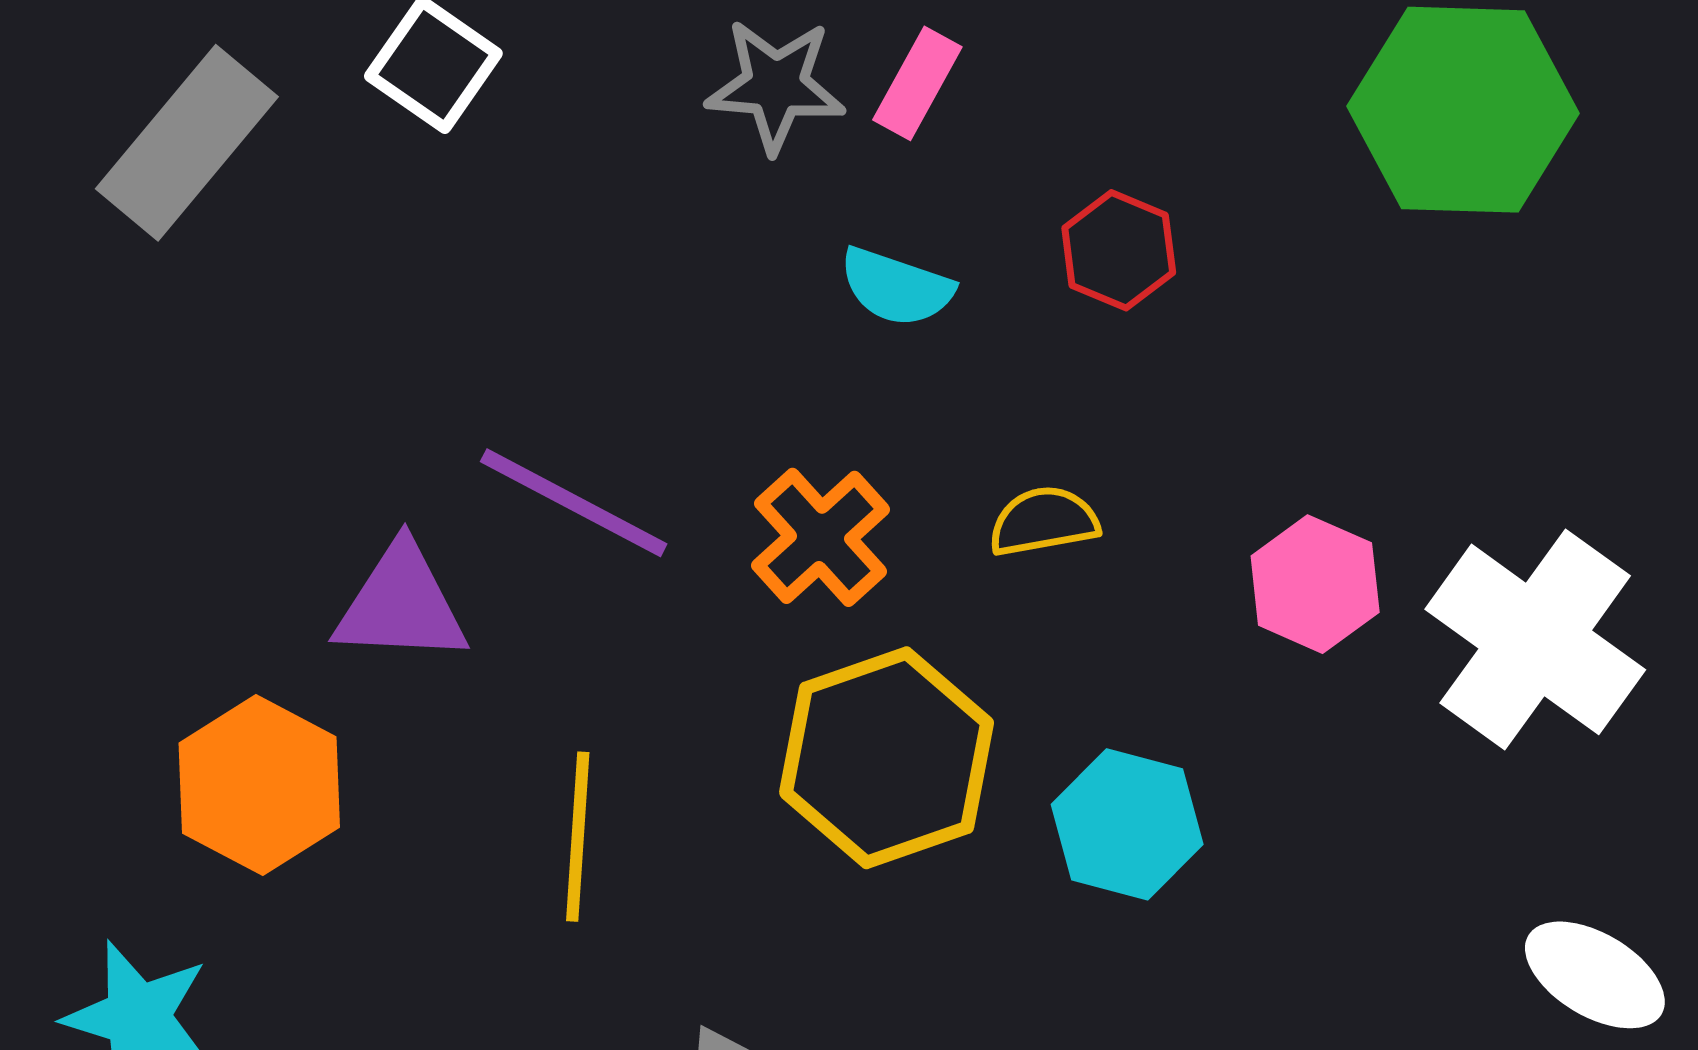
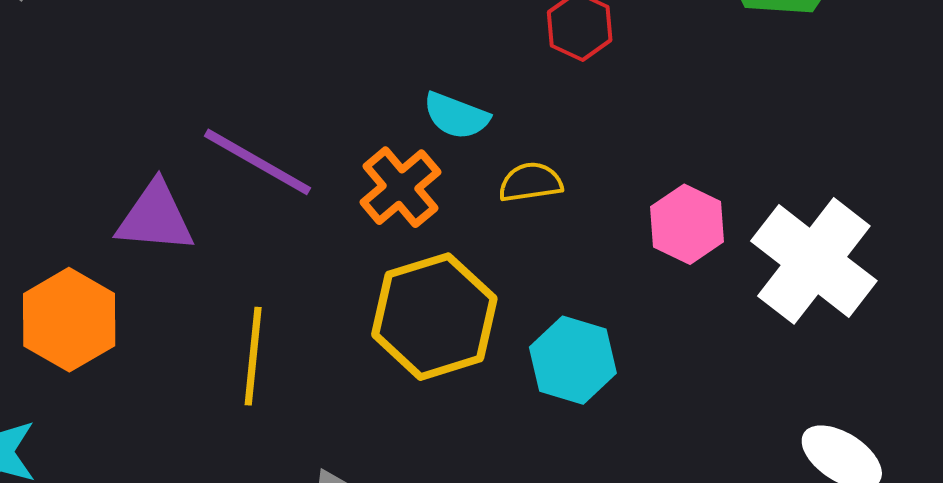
cyan semicircle: (896, 287) -> (456, 116), moved

